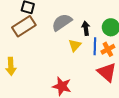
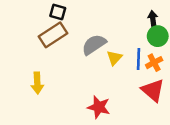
gray semicircle: (62, 22) -> (94, 45), moved
black arrow: (86, 28) -> (153, 19), moved

